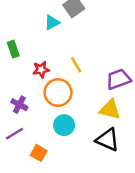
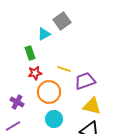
green rectangle: (13, 49) -> (30, 53), moved
yellow line: (76, 65) -> (64, 69), turned -40
purple trapezoid: (118, 79) -> (85, 81), moved

